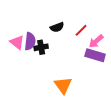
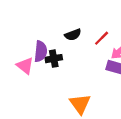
pink triangle: (17, 42) -> (25, 66), moved

